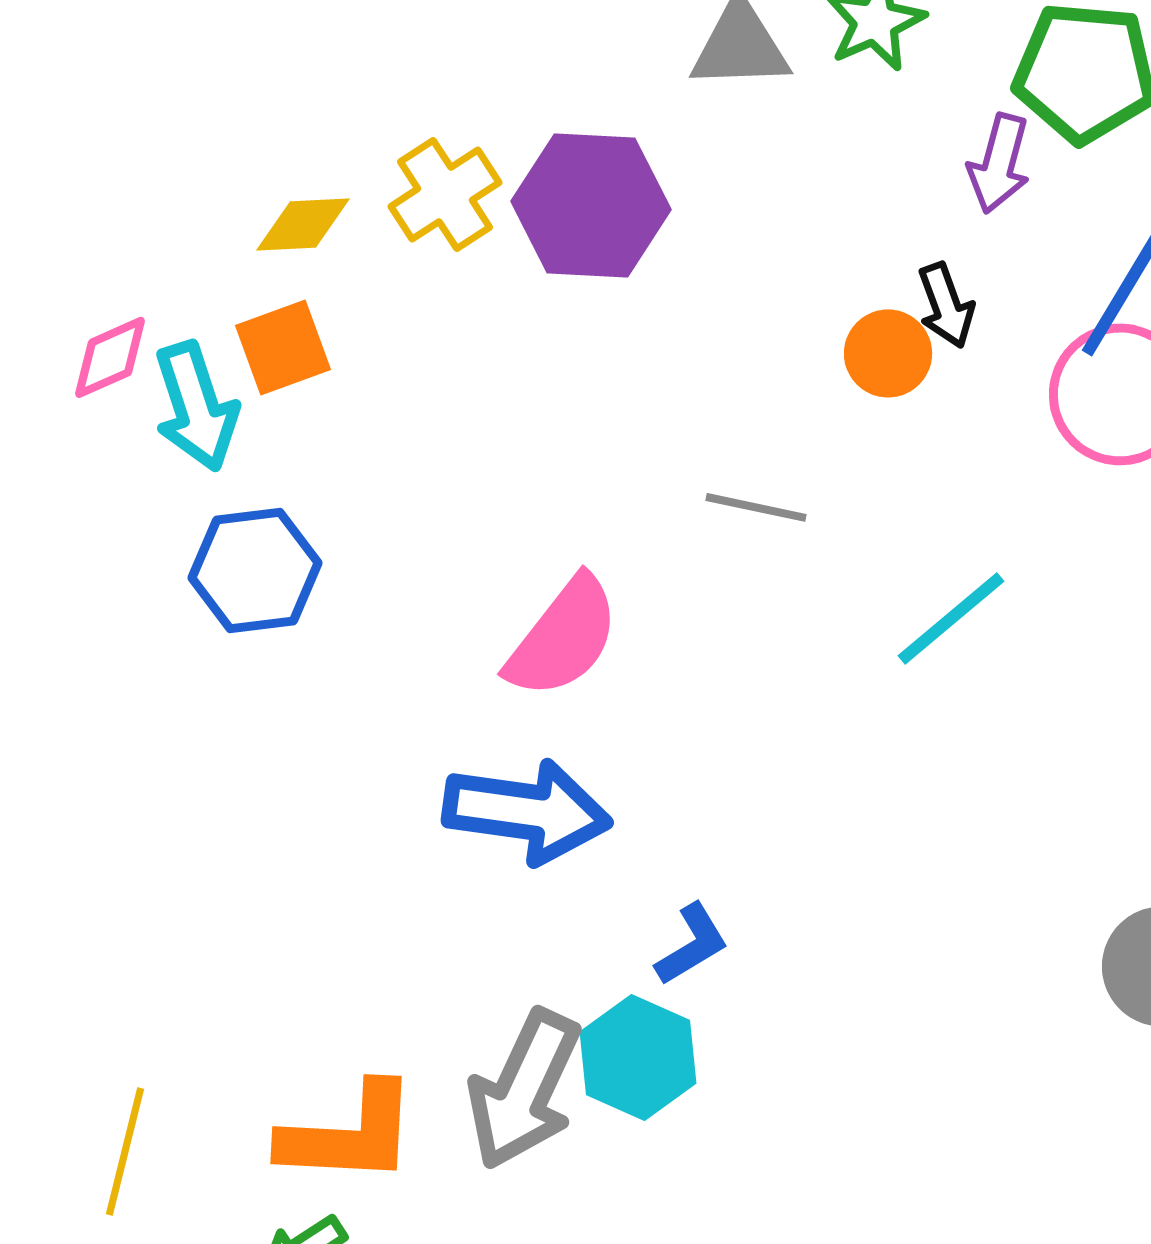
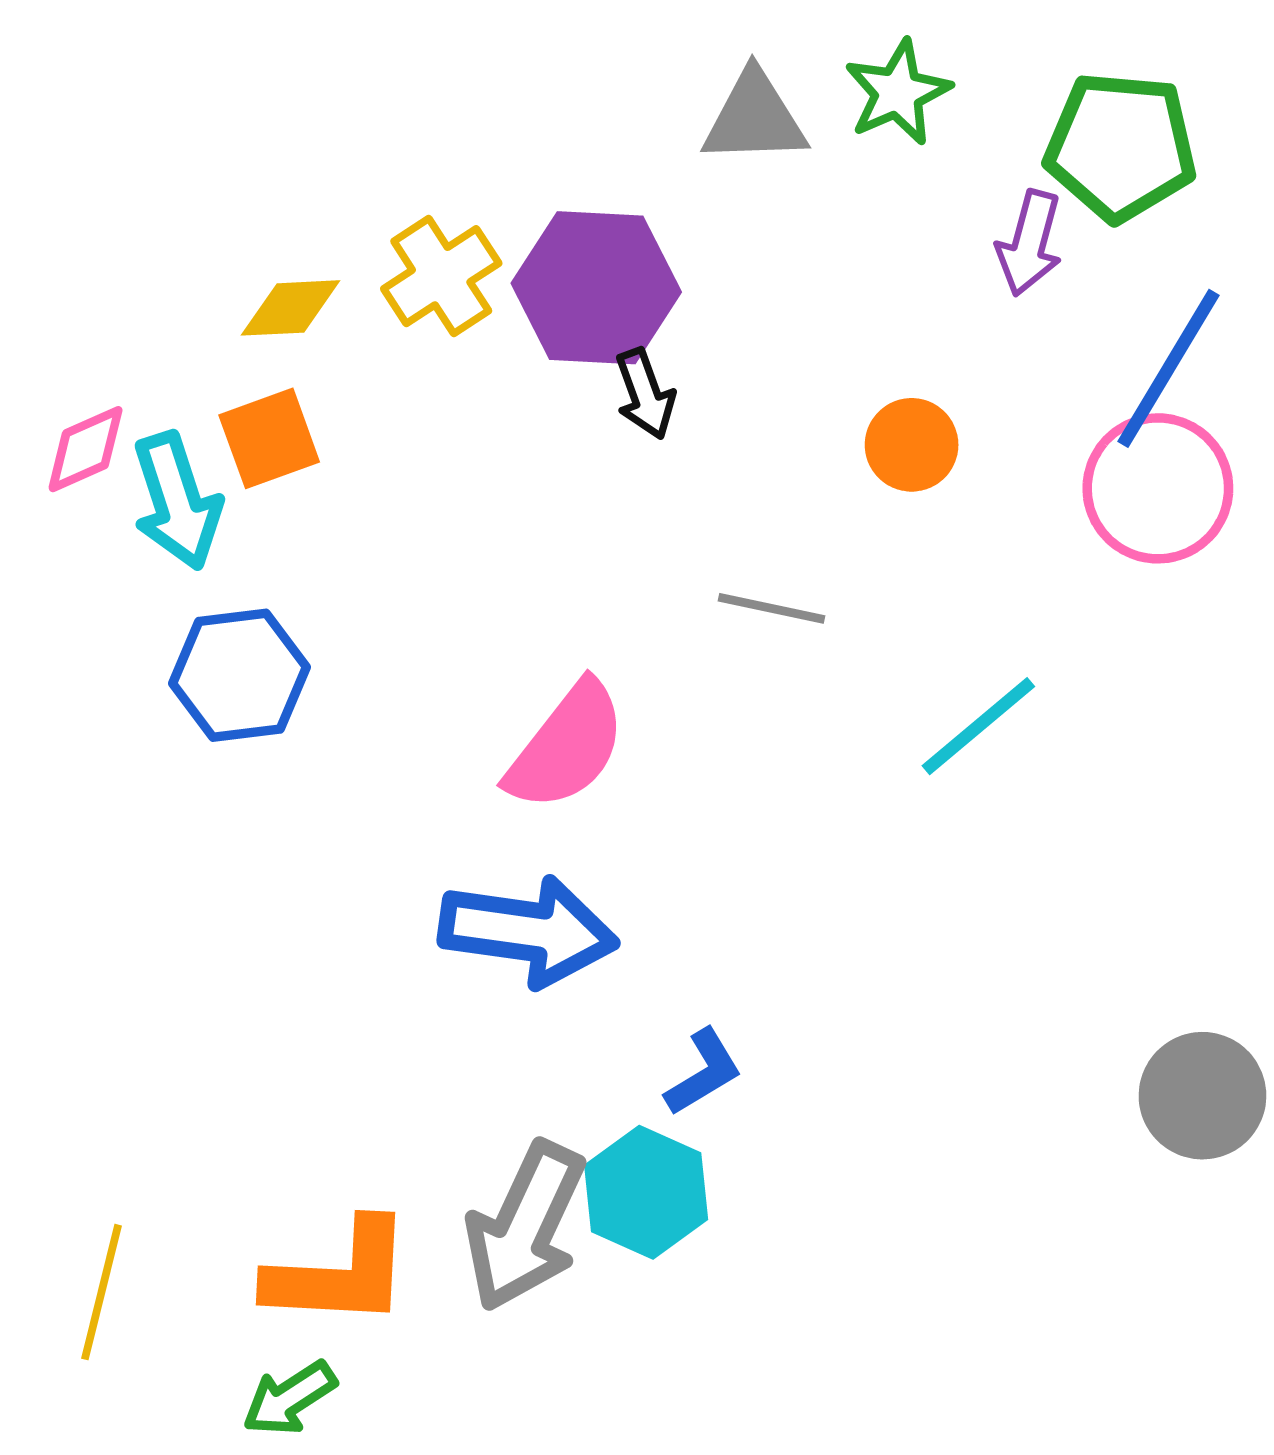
black arrow: (946, 305) -> (645, 394), moved

